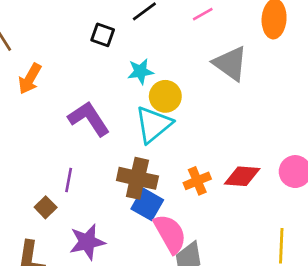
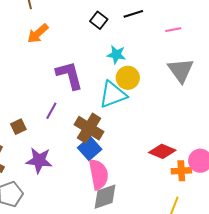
purple line: (69, 180) -> (51, 111), moved
orange cross: (197, 181) -> (181, 171), moved

